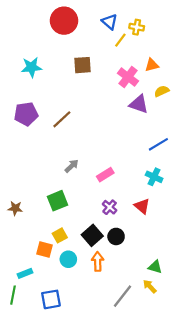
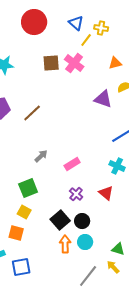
pink cross: (128, 77) -> (74, 63), moved
yellow square: (60, 235) -> (24, 212), moved, turned -32
cyan circle: (68, 259) -> (85, 242), moved
blue square: (51, 299) -> (21, 267), moved

